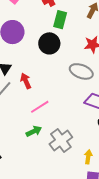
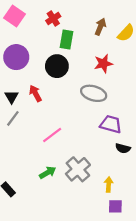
red arrow: (26, 81) -> (35, 93), moved
green arrow: (34, 131) -> (48, 173), moved

